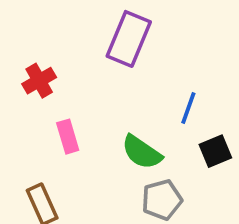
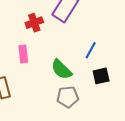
red cross: (39, 81) -> (34, 23), moved

